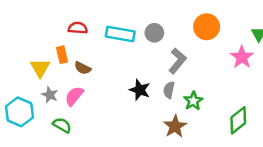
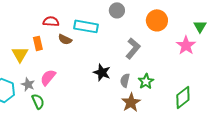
gray circle: (154, 33) -> (117, 10), moved
brown semicircle: (83, 68) -> (65, 39), moved
gray semicircle: (169, 90) -> (125, 80), moved
gray star: (50, 95) -> (28, 84), moved
green semicircle: (62, 125) -> (38, 101), turned 35

